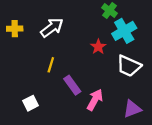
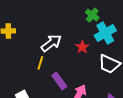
white arrow: (52, 28) -> (51, 43), moved

